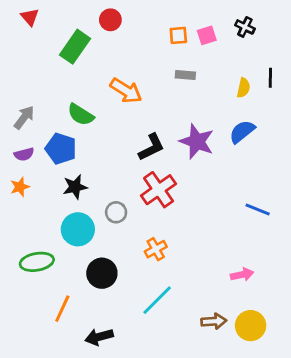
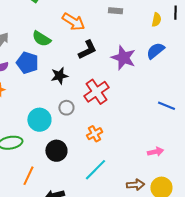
black L-shape: (151, 147) -> (87, 50), moved
black star: (75, 187) -> (59, 76), moved

